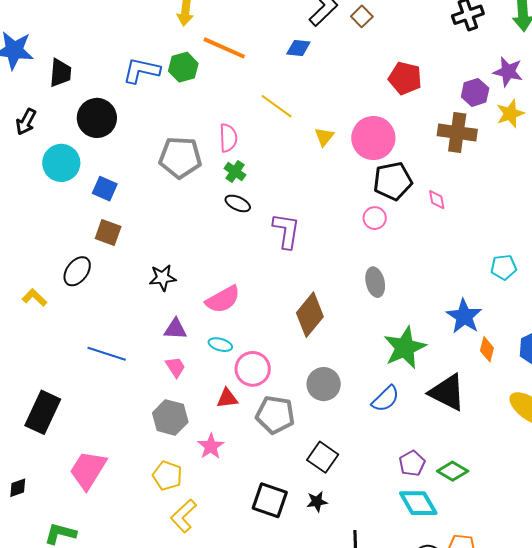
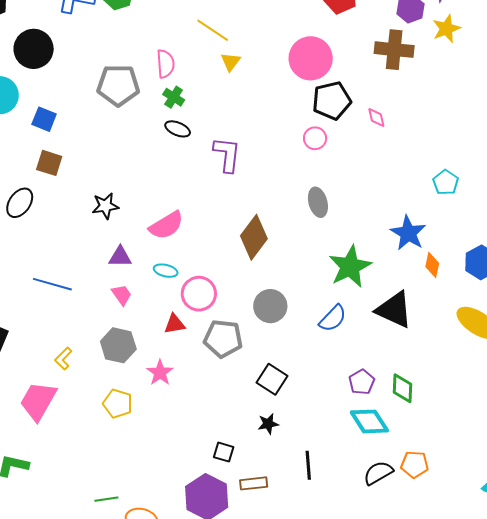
yellow triangle: (324, 137) -> (231, 62), moved
cyan pentagon: (504, 267) -> (446, 182), turned -30
green diamond: (453, 471) -> (402, 388), turned 64
black square: (270, 500) -> (224, 452), moved, size x0.6
yellow L-shape: (184, 516) -> (63, 358), moved, size x0.7

